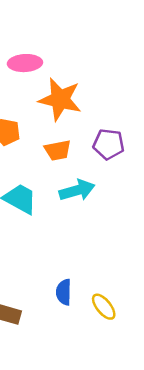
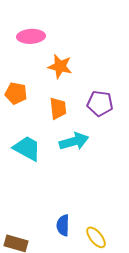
orange star: (60, 99) -> (60, 66), size x0.7
orange trapezoid: (58, 150) -> (58, 108), turned -85

